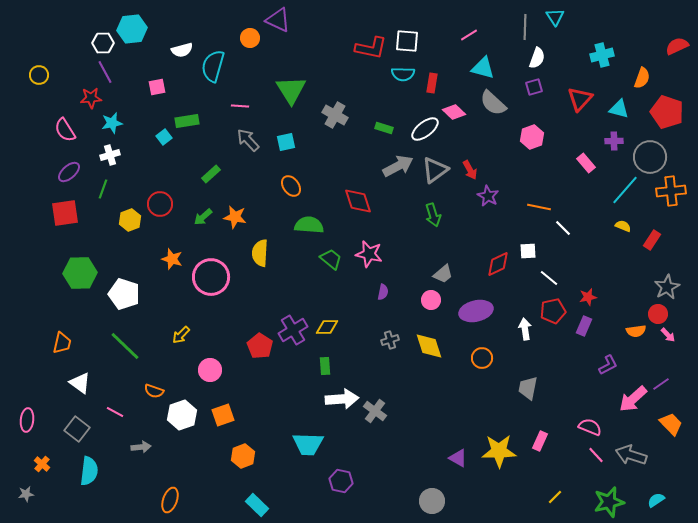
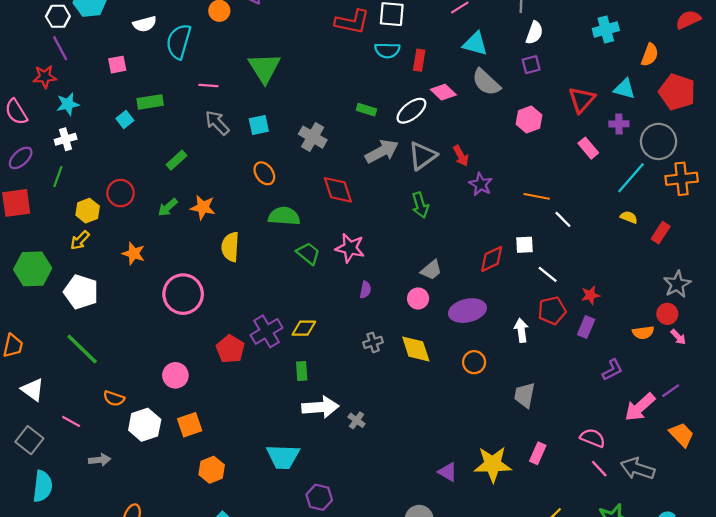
red triangle: (580, 99) -> (582, 100), moved
gray cross: (335, 115) -> (313, 137), moved
pink circle: (211, 277) -> (183, 294), moved
yellow arrow: (181, 335) -> (80, 240), moved
gray cross: (375, 411) -> (357, 420), size x0.7

